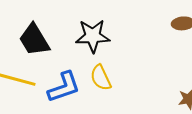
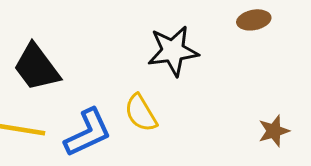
black star: (93, 36) -> (173, 51), moved

